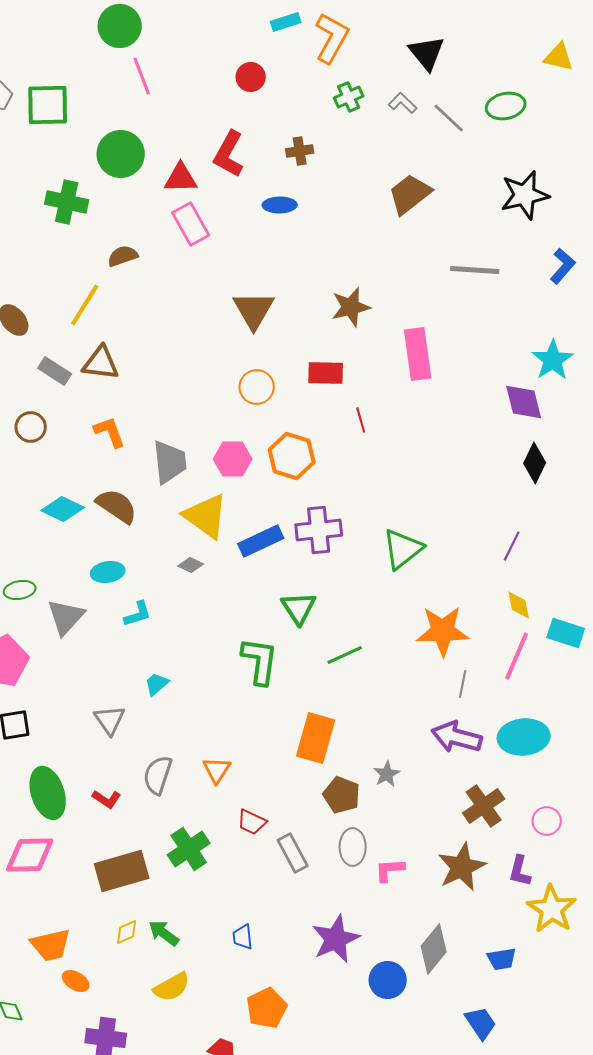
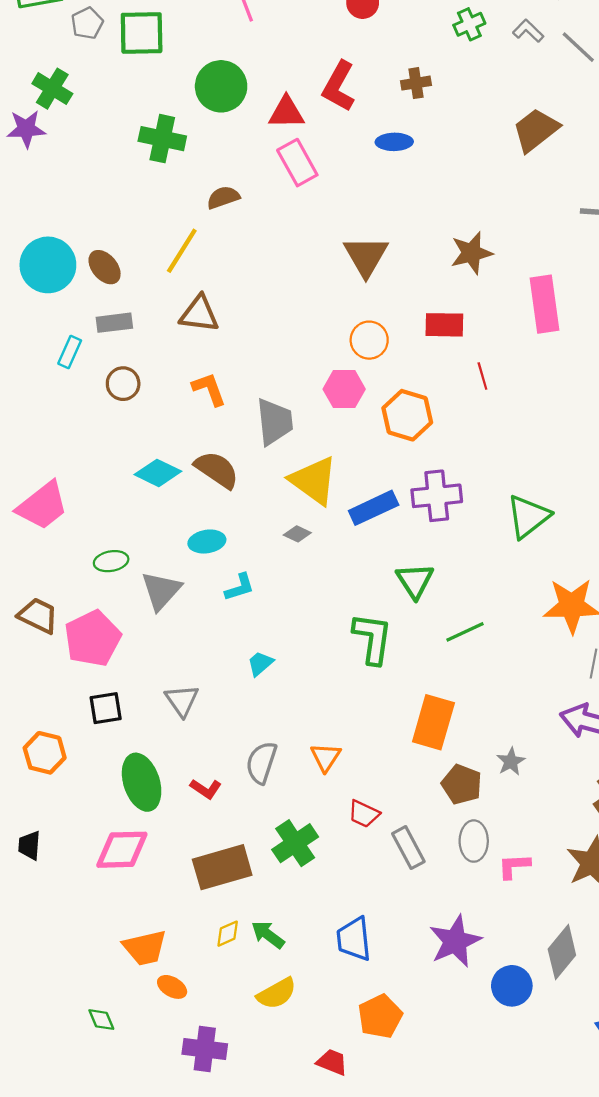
gray rectangle: (55, 371) -> (114, 323), moved, turned -40
pink hexagon: (233, 459) -> (344, 389), moved
gray triangle: (110, 720) -> (182, 701), moved
blue trapezoid: (243, 937) -> (354, 939), size x1.6

